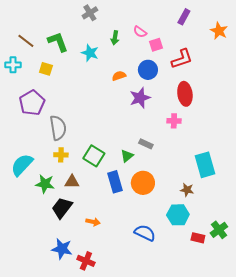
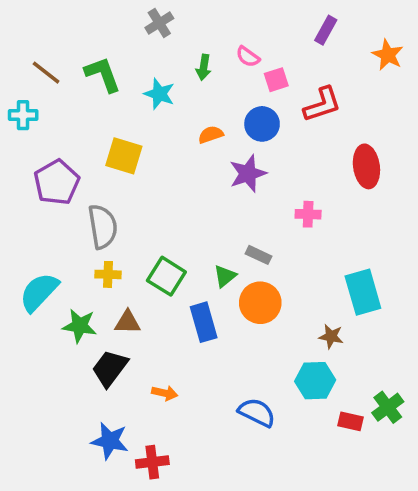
yellow square: (46, 69) -> (124, 156), moved, size x1.5
red ellipse: (185, 94) -> (366, 166), moved
orange circle: (143, 183) -> (260, 303), moved
red cross: (86, 261) -> (152, 462), turned -30

